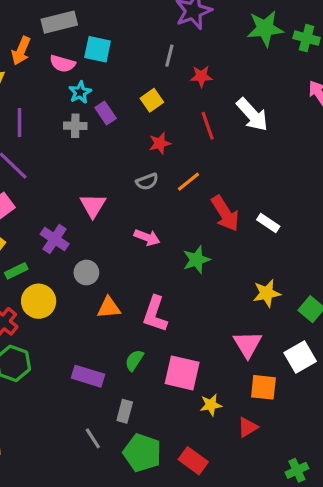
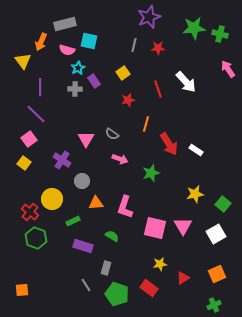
red star: (201, 76) -> (158, 48), moved
gray semicircle: (147, 182) -> (112, 134), moved, turned 56
orange line: (189, 182) -> (146, 124), turned -35
green rectangle: (16, 271) -> (73, 221), moved
green semicircle: (134, 360) -> (112, 236), turned 88
pink square: (182, 373) -> (155, 228), moved
orange square: (263, 387) -> (217, 274), moved, turned -30
red rectangle: (193, 461) -> (149, 288), moved

